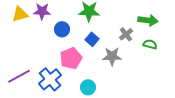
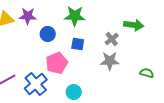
blue square: (92, 39) -> (78, 44), turned -32
green semicircle: (150, 44) -> (147, 73), moved
gray star: (112, 56) -> (110, 61), moved

